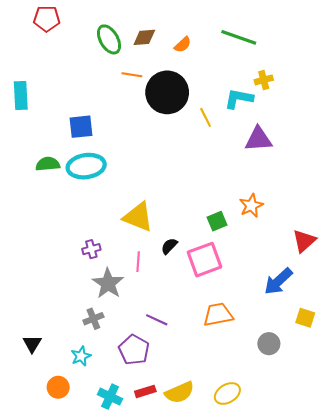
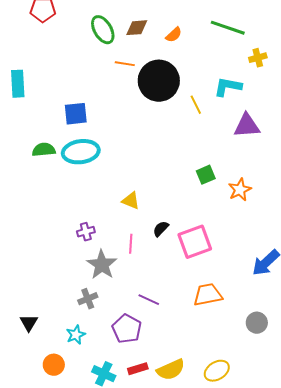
yellow cross: (264, 80) -> (258, 58), moved
yellow triangle: (138, 217) -> (131, 201), size x0.6
green square: (217, 221) -> (206, 175), moved

